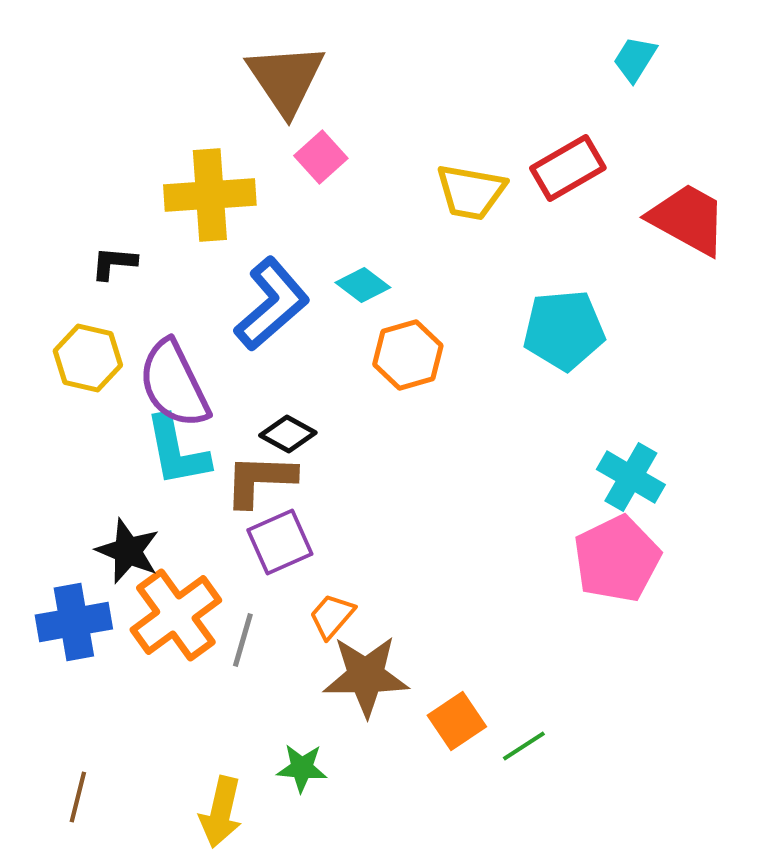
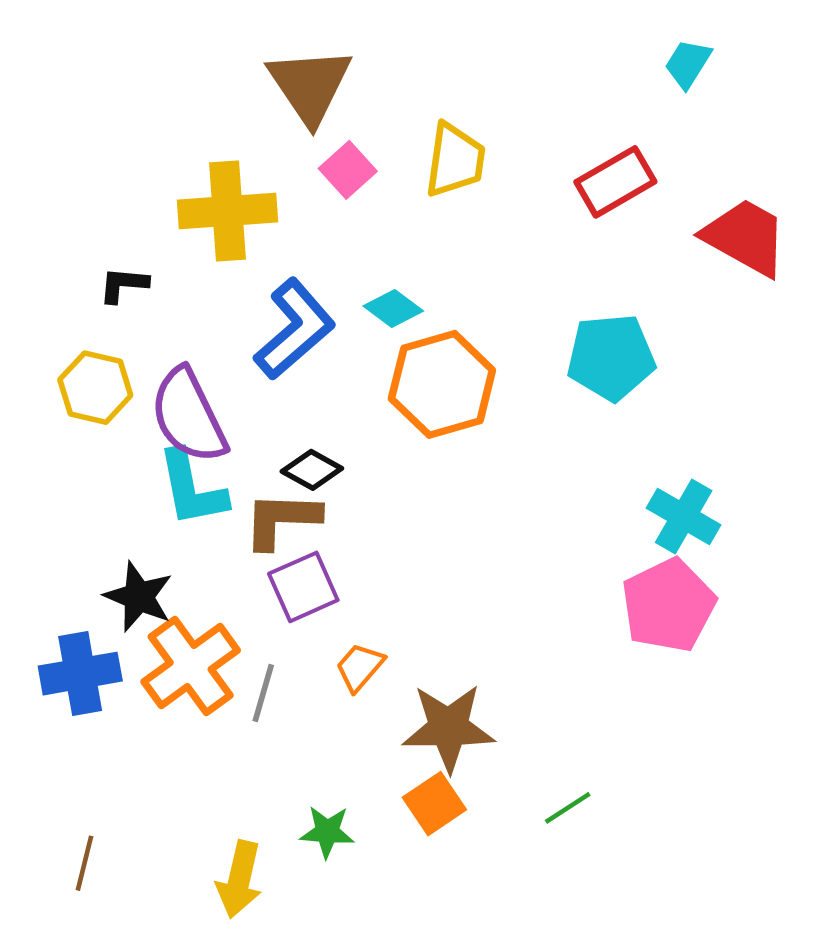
yellow trapezoid: (471, 192) -> (455, 160), moved, turned -92
orange hexagon: (408, 355) -> (442, 384), size x1.4
brown star: (366, 676) -> (448, 728), moved
orange square: (457, 721) -> (434, 804), moved

